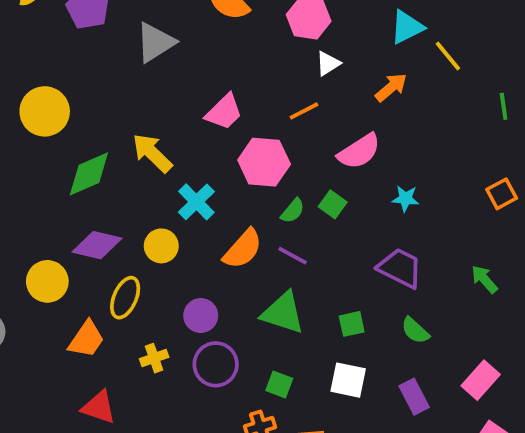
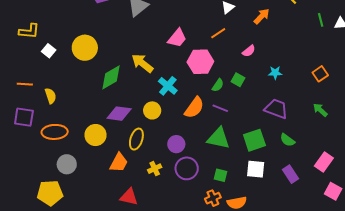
pink semicircle: (359, 151) -> (249, 51), size x0.6
orange square: (502, 194) -> (320, 74), moved
green square: (352, 324) -> (254, 140), size x1.6

